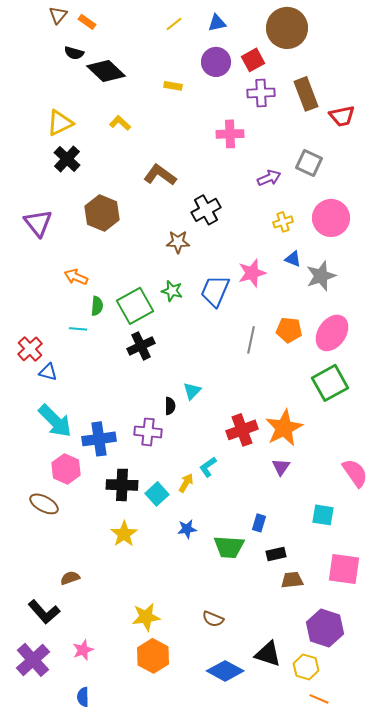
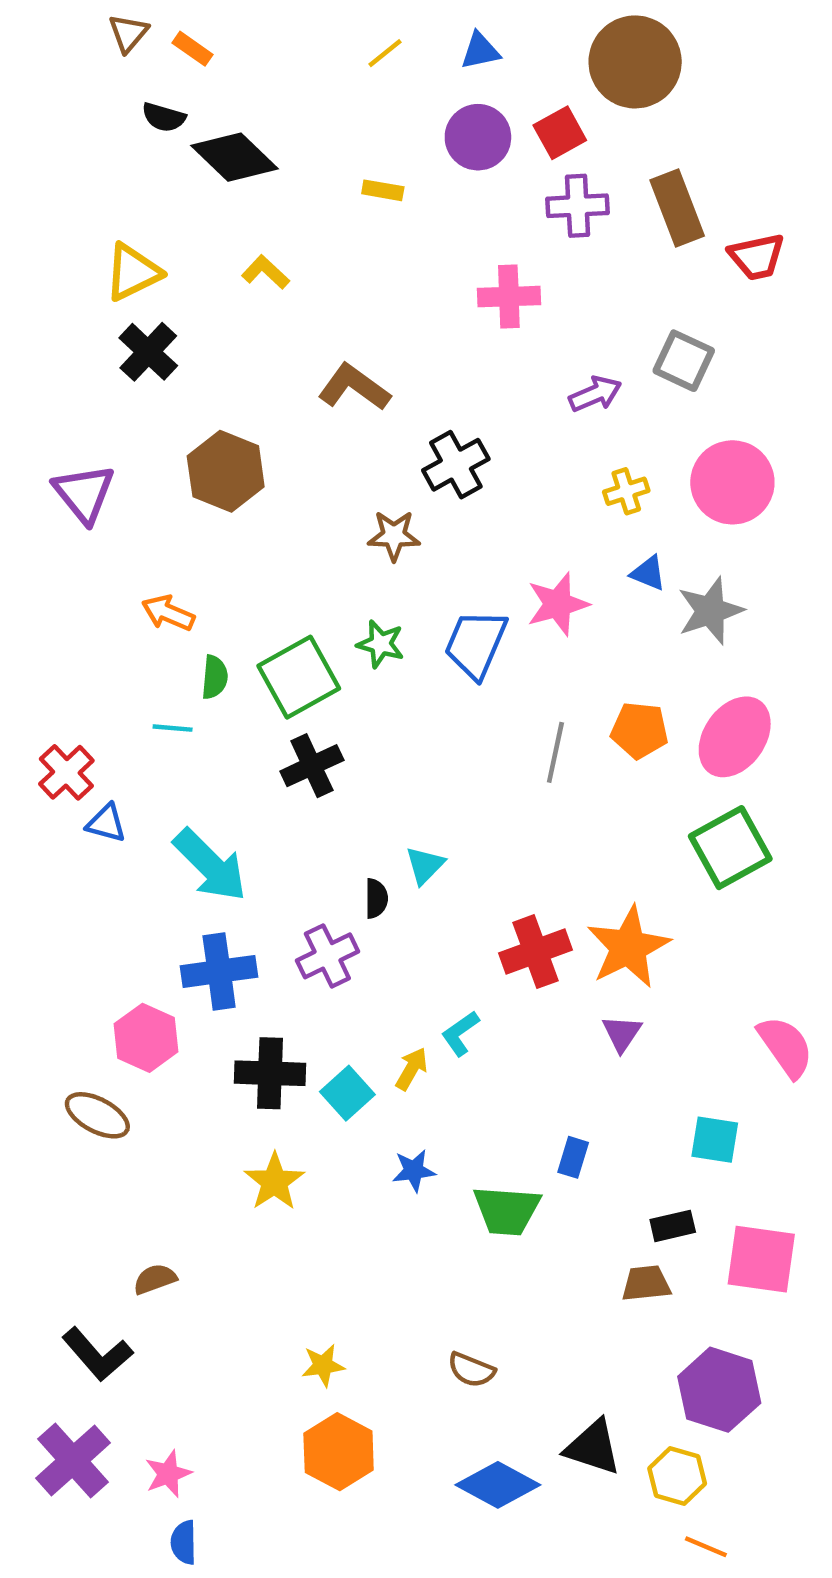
cyan arrow: (55, 421) -> (210, 865), moved
purple cross: (148, 432) -> (327, 956), turned -32
black rectangle: (276, 554) -> (673, 1226), moved
yellow star: (146, 617) -> (323, 1365), size x0.7
pink star: (83, 650) -> (168, 1474), moved

